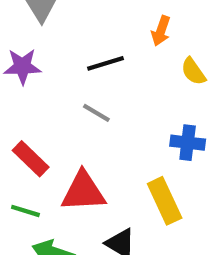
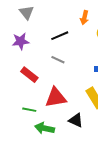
red rectangle: (31, 159) -> (29, 75), moved

